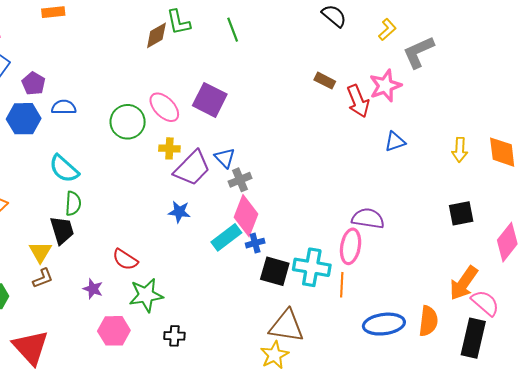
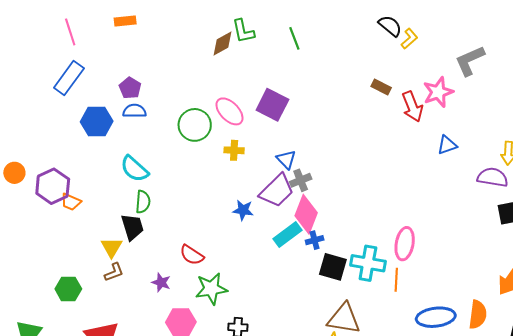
yellow L-shape: (387, 29) -> (409, 39), moved
purple pentagon: (34, 84) -> (130, 88), moved
purple trapezoid: (192, 168) -> (277, 191), moved
purple semicircle: (368, 218) -> (493, 177), moved

